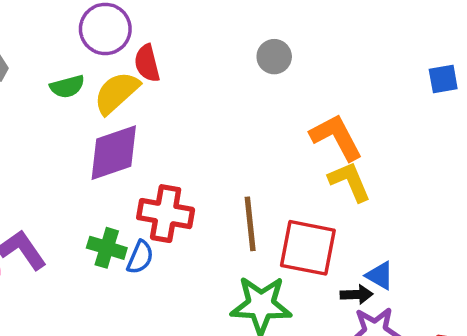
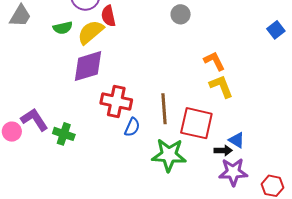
blue square: (443, 79) -> (276, 30), turned -30
orange L-shape: (336, 137) -> (214, 61), size x0.7
green cross: (107, 248) -> (64, 134), moved
blue semicircle: (140, 257) -> (132, 127), moved

